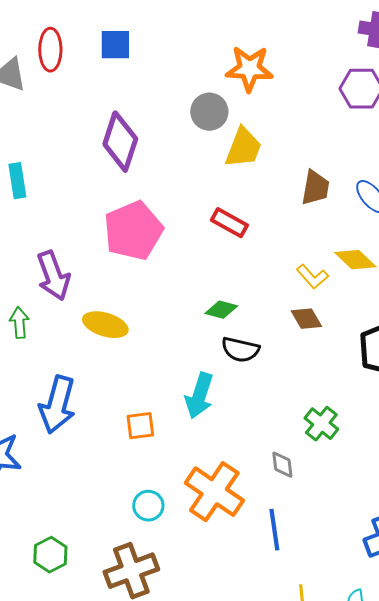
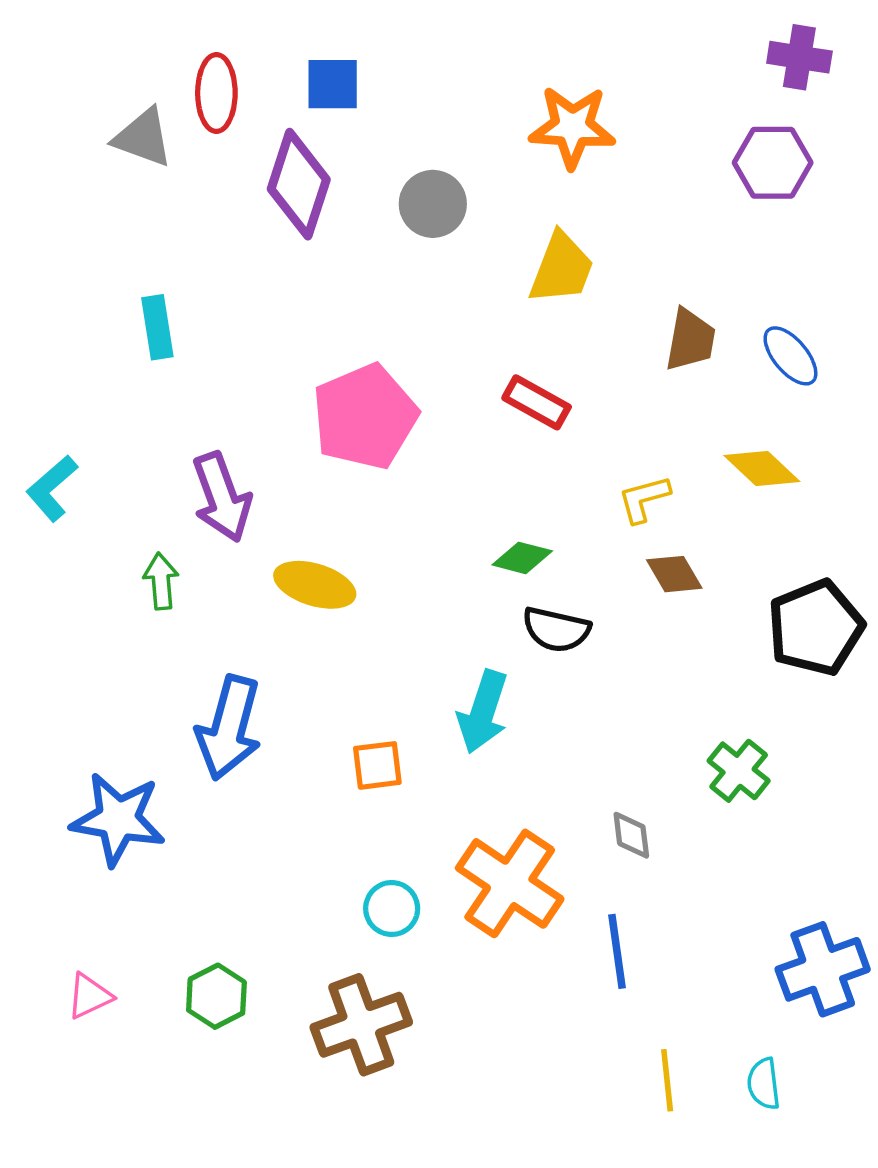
gray circle: (209, 112) -> (433, 204), moved
purple diamond: (120, 142) -> (299, 184), moved
yellow L-shape: (312, 277) -> (644, 499), moved, turned 116
green cross: (321, 424) -> (739, 771), moved

